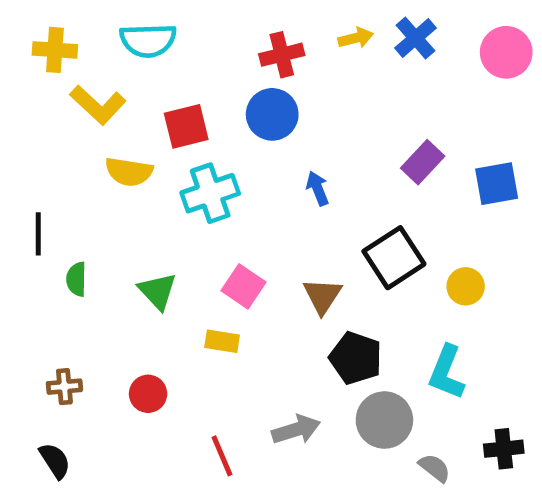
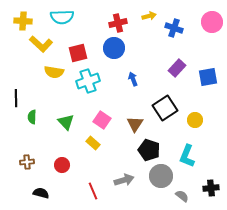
blue cross: (415, 38) -> (174, 28), moved, turned -30
yellow rectangle: (222, 341) -> (93, 143), turned 32
black semicircle: (55, 461) -> (41, 193), moved, turned -42

